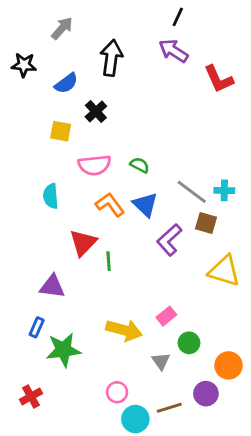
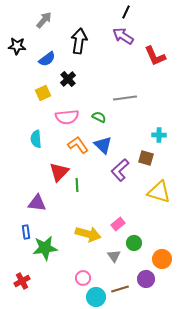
yellow square: (61, 131) -> (43, 93), turned -35
gray line: (192, 192) -> (125, 98), moved, turned -45
blue rectangle: (37, 327) -> (26, 232), turned -32

